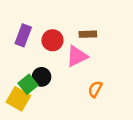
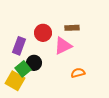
purple rectangle: (23, 35) -> (19, 46), moved
orange semicircle: (95, 89) -> (78, 73), turned 48

